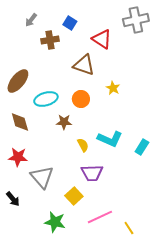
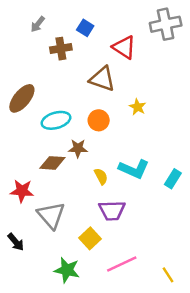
brown diamond: (20, 122) -> (52, 163), moved, turned -70
yellow line: (129, 228) -> (168, 275), moved

